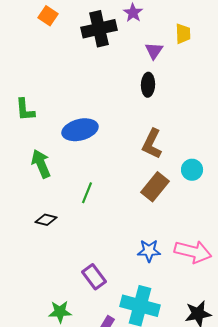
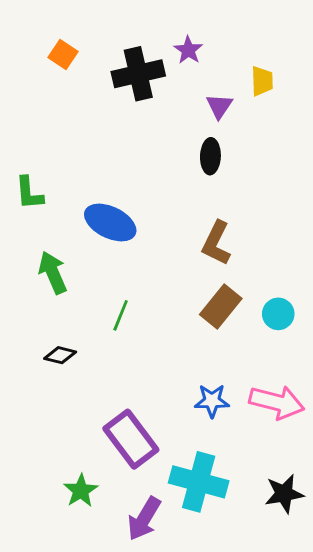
blue ellipse: (80, 130) -> (110, 223), turned 40
cyan circle: (192, 170) -> (278, 314), moved
purple rectangle: (94, 277) -> (131, 439), size x1.5
green star: (60, 312) -> (81, 491), turned -30

